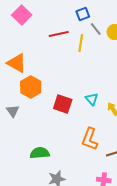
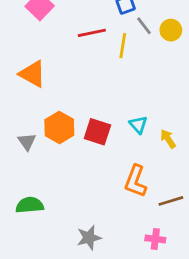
orange hexagon: (31, 87) -> (59, 127), moved
green semicircle: (40, 153) -> (30, 205), moved

